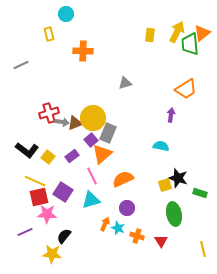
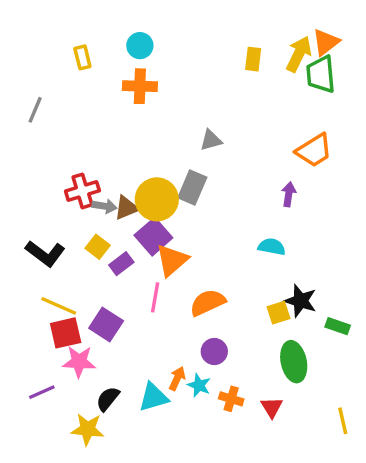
cyan circle: (66, 14) -> (140, 46), moved
orange triangle: (202, 33) -> (326, 42), moved
gray line: (21, 65) -> (35, 110), turned -42
gray rectangle: (108, 133) -> (192, 188), moved
purple square: (91, 140) -> (153, 237), size x1.5
yellow square: (48, 157) -> (98, 247), moved
pink line: (92, 176) -> (155, 297), turned 36
cyan triangle: (91, 200) -> (153, 397), moved

